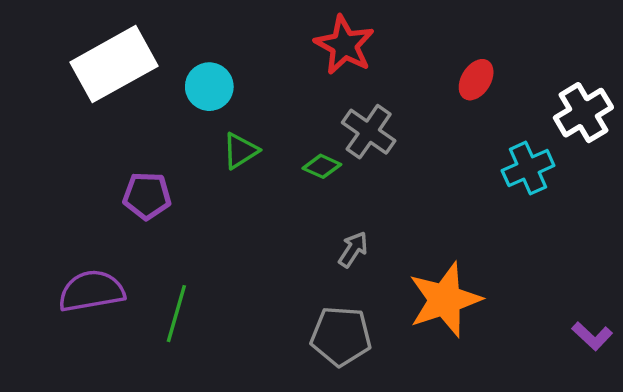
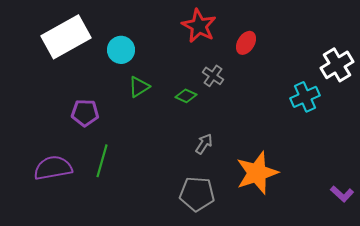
red ellipse: (476, 80) -> (246, 43), moved
gray cross: (369, 132) -> (213, 76), size x0.7
green line: (176, 314) -> (102, 161), moved

